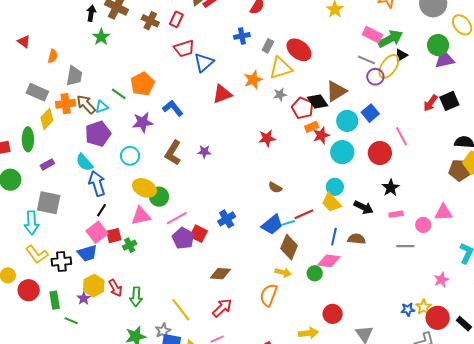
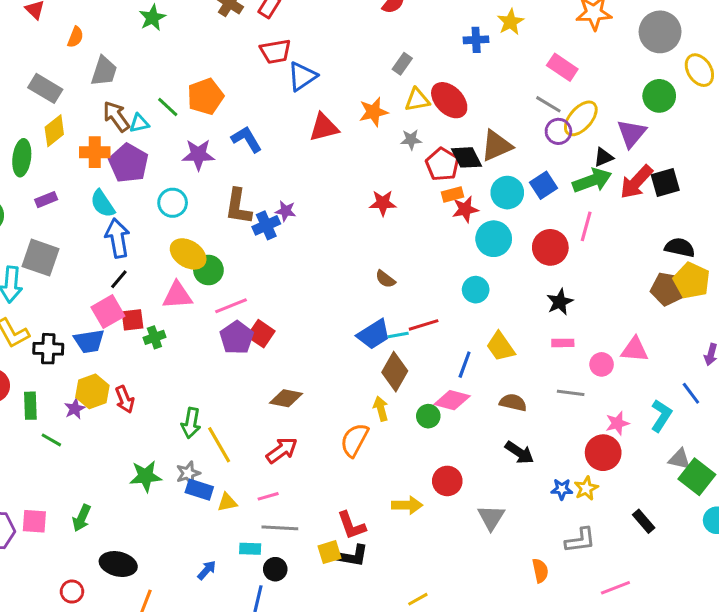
blue cross: (242, 36) -> (476, 40), moved
green arrow: (390, 39) -> (592, 180), moved
red ellipse: (299, 50) -> (449, 100), moved
black triangle: (401, 55) -> (603, 157), moved
purple triangle: (444, 59) -> (632, 133), moved, turned -45
yellow triangle: (281, 68) -> (417, 100), size x0.7
red arrow: (430, 103) -> (636, 182), size x1.4
orange cross: (66, 104) -> (95, 152), moved
purple pentagon: (98, 134) -> (129, 163), turned -30
pink line: (401, 136) -> (586, 226), turned 36
brown L-shape: (173, 153) -> (238, 207), turned -30
yellow trapezoid: (331, 203) -> (500, 347), moved
black arrow: (364, 207) -> (519, 453), moved
blue cross: (227, 219) -> (266, 225), moved
brown semicircle: (357, 239) -> (513, 403), moved
yellow arrow: (283, 272) -> (381, 409), turned -126
pink star: (441, 280) -> (617, 423), moved
green arrow: (136, 297) -> (191, 423), moved
red circle: (438, 318) -> (603, 453), moved

